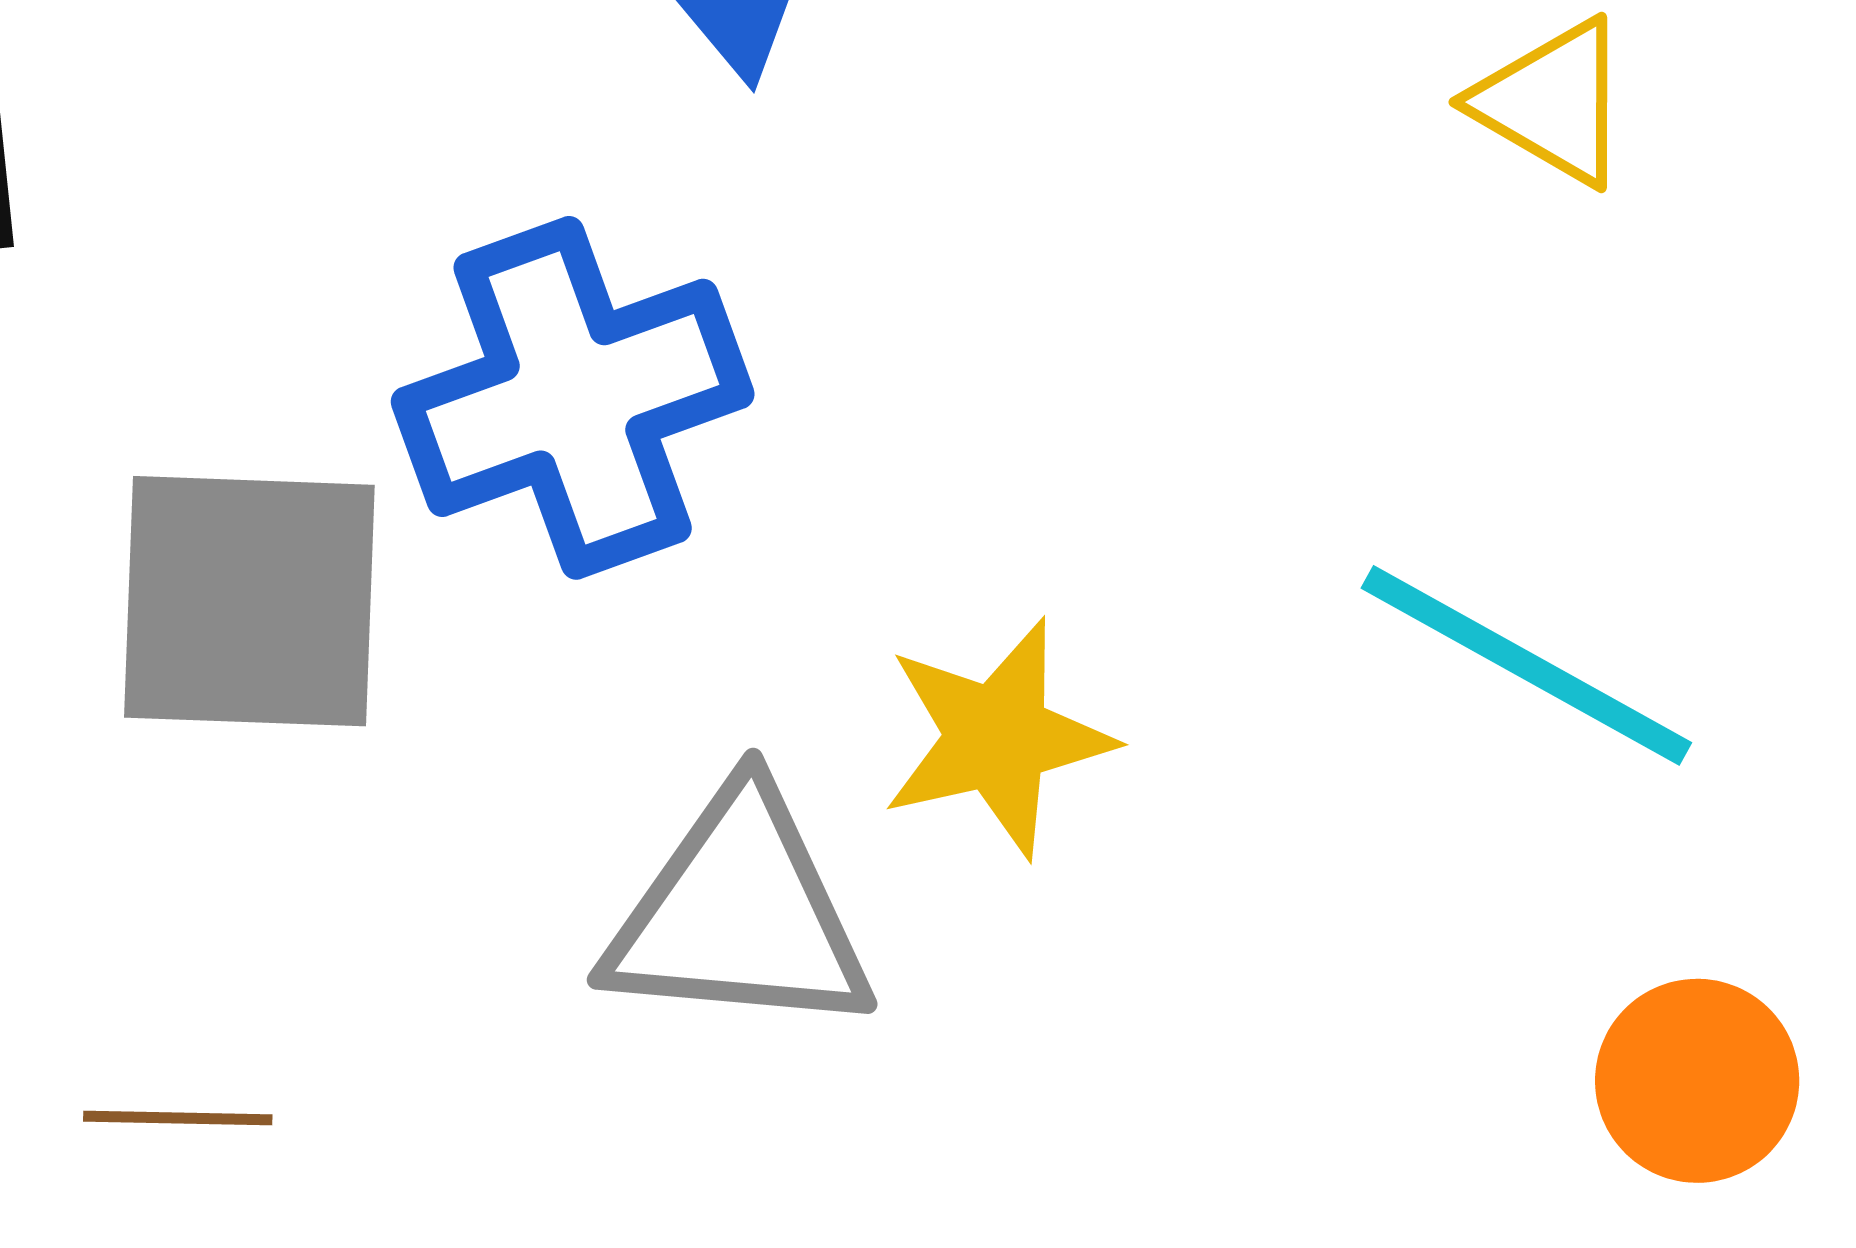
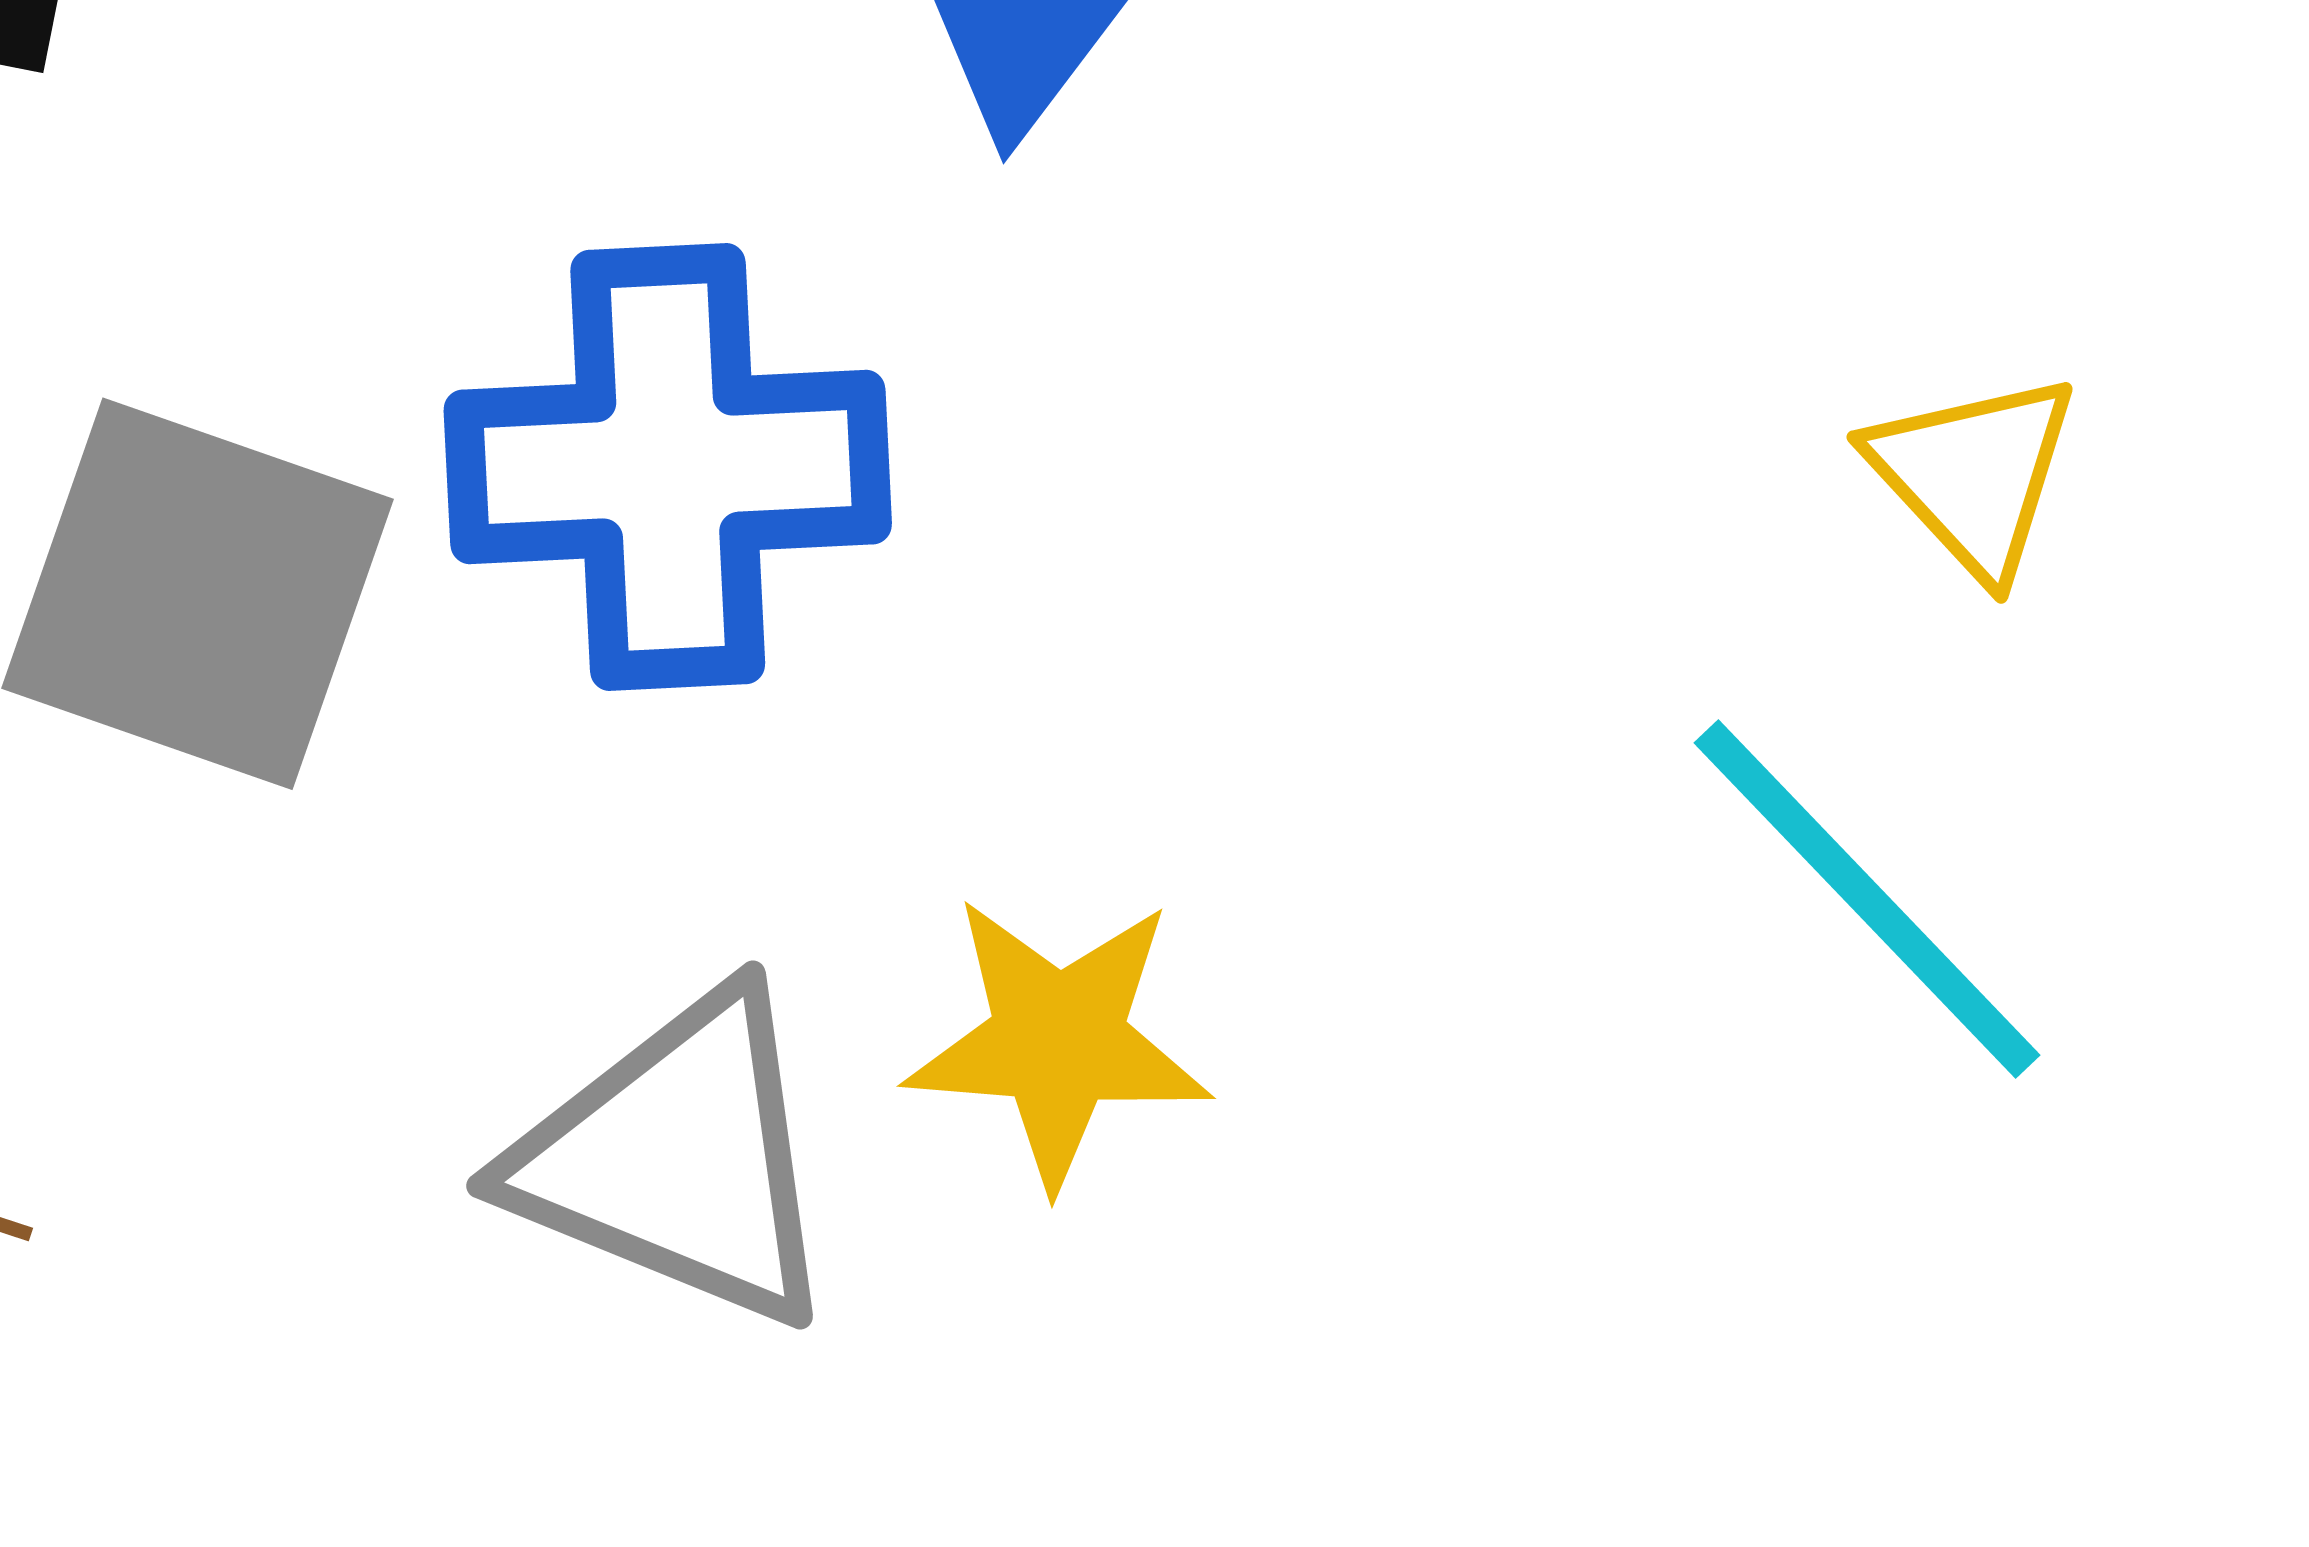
cyan line: (1526, 665) -> (1867, 899), moved

